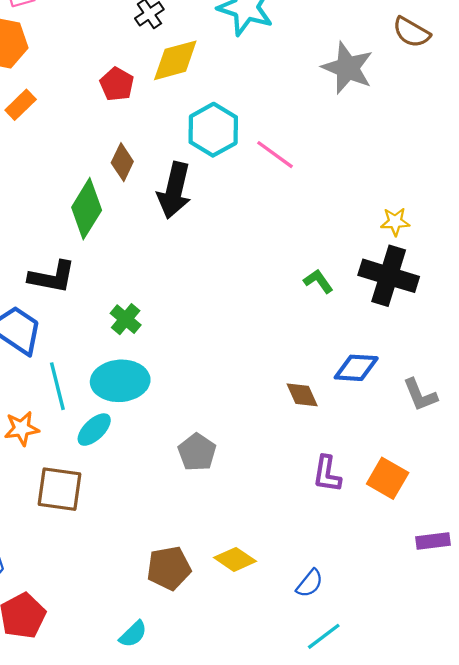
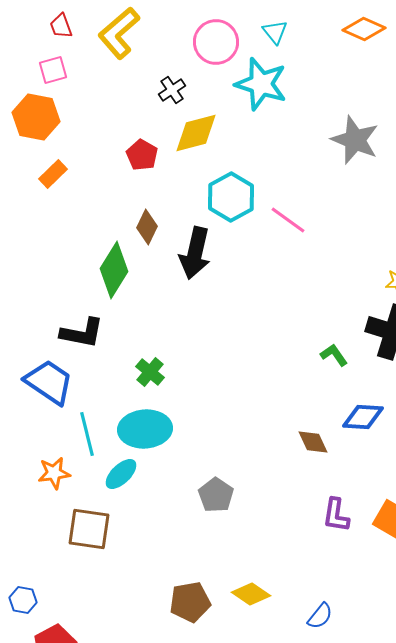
green L-shape: (318, 281) -> (334, 355), moved

